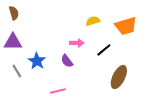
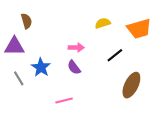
brown semicircle: (14, 13) -> (27, 21), moved
pink arrow: (77, 43) -> (76, 47), moved

